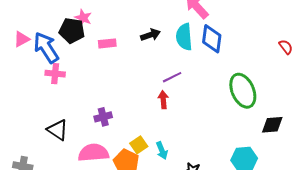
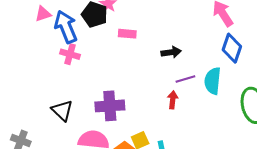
black arrow: (150, 35) -> (171, 52), moved
cyan semicircle: (184, 37) -> (213, 81), moved
purple cross: (103, 117) -> (110, 106), size x1.6

